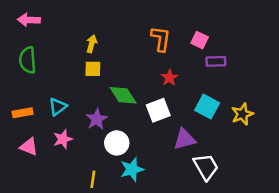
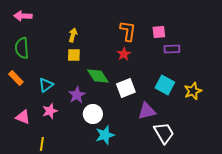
pink square: (200, 40) -> (159, 32), turned -32
red star: (169, 78) -> (124, 54), moved
orange rectangle: (23, 113) -> (16, 78), moved, turned 56
yellow line: (93, 179) -> (42, 144), moved

